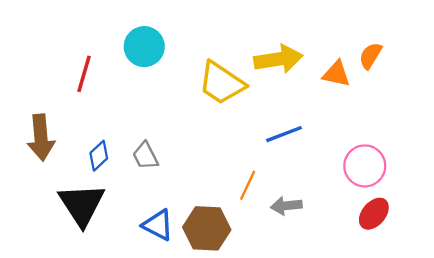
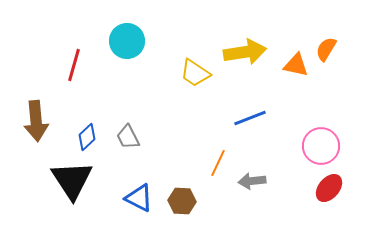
yellow trapezoid: (222, 83) -> (195, 73), size x0.7
brown hexagon: (207, 228) -> (182, 201), size x0.7

